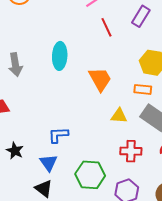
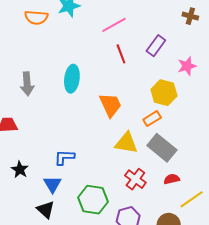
orange rectangle: (143, 89) -> (152, 119), turned -42
yellow triangle: (119, 116) -> (126, 143), size x1.4
red cross: (131, 151) -> (135, 179), turned 30

